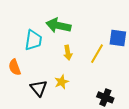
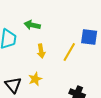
green arrow: (58, 26) -> (32, 25), size x0.7

